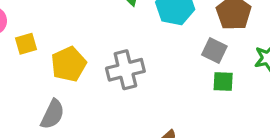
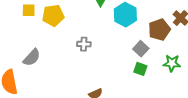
yellow pentagon: (69, 64) -> (53, 15), moved
gray cross: (125, 70) -> (84, 44), size x0.6

